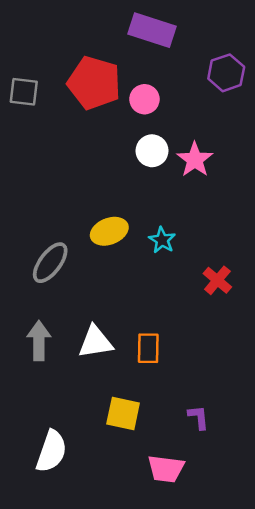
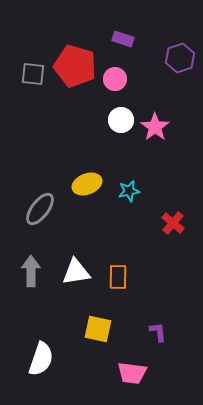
purple rectangle: (152, 30) -> (123, 39), moved, size x0.6
gray square: (24, 92) -> (33, 74), moved
cyan star: (162, 240) -> (129, 191), turned 30

